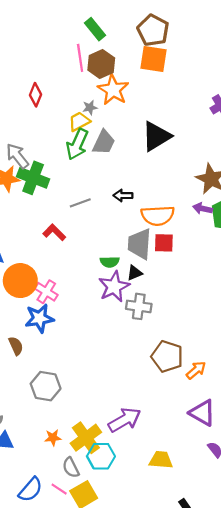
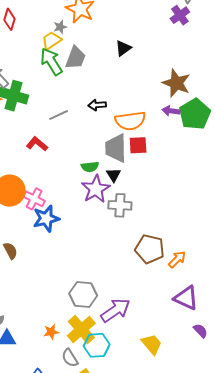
black triangle: (156, 136) -> (123, 48), size x0.6
green arrow: (77, 144) -> (51, 62), turned 128
black triangle: (135, 273) -> (113, 175), turned -35
blue star: (39, 318) -> (46, 218), moved
gray hexagon: (46, 386) -> (83, 295), moved
yellow trapezoid: (161, 460) -> (152, 344), turned 50

